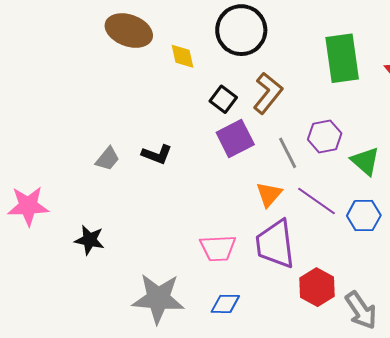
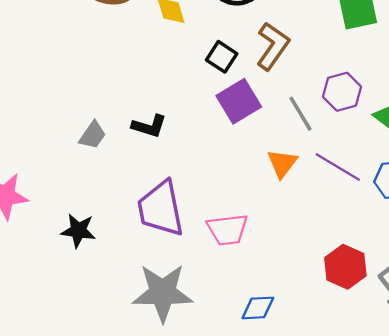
purple trapezoid: (275, 244) -> (161, 209), moved
blue diamond: (225, 304) -> (258, 308), moved

